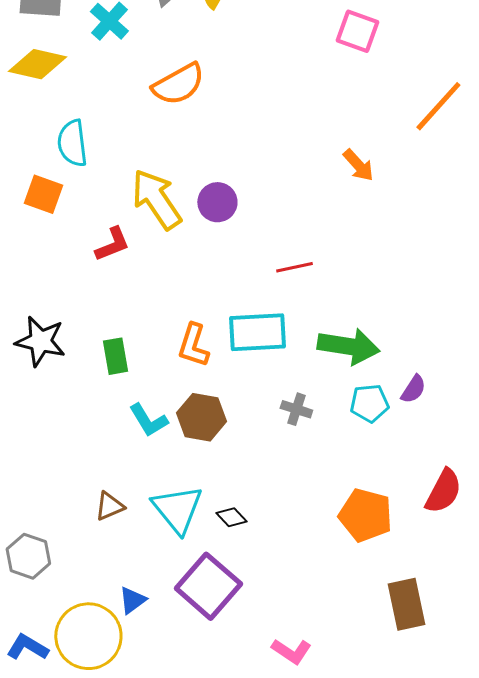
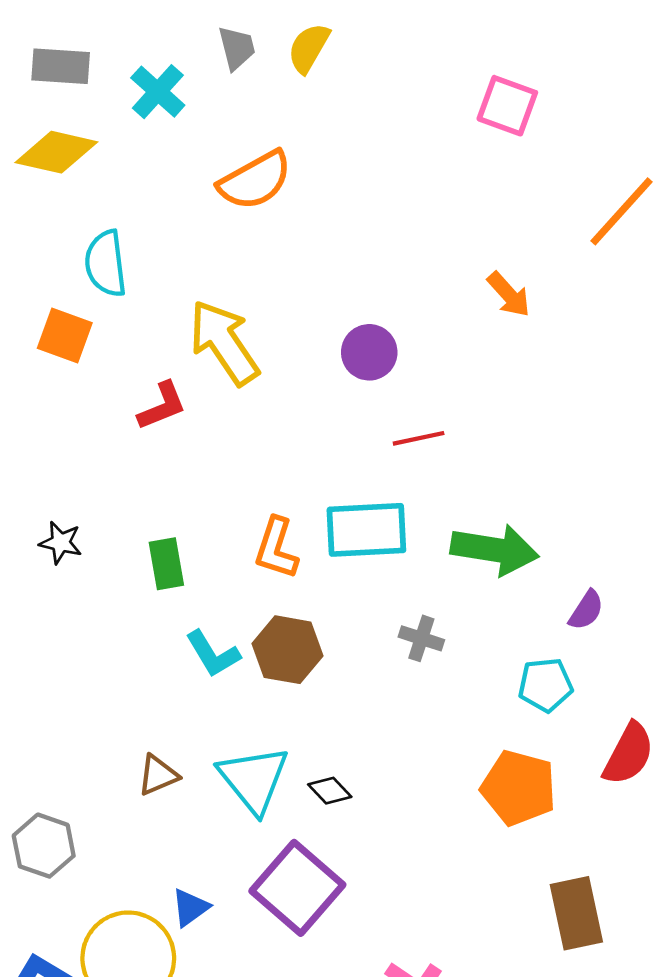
purple circle: (217, 202) -> (369, 352), moved
black star: (40, 341) -> (61, 543), size x0.6
cyan pentagon: (369, 403) -> (545, 685), moved

